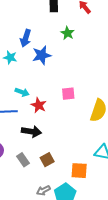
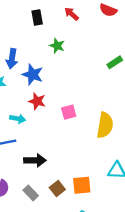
blue star: (42, 55) -> (33, 75), turned -30
red star: (39, 105) -> (37, 101), moved
orange square: (79, 171) -> (82, 185), moved

